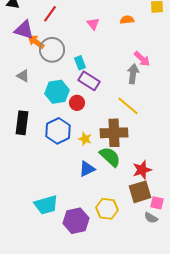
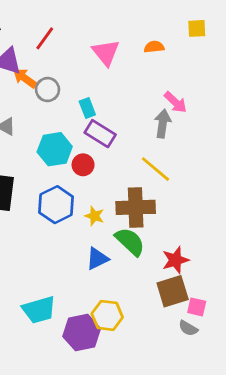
pink triangle: (93, 24) -> (106, 53), size x1.5
gray circle: (52, 50) -> (48, 90), size x0.7
yellow hexagon: (107, 209) -> (107, 315), moved

